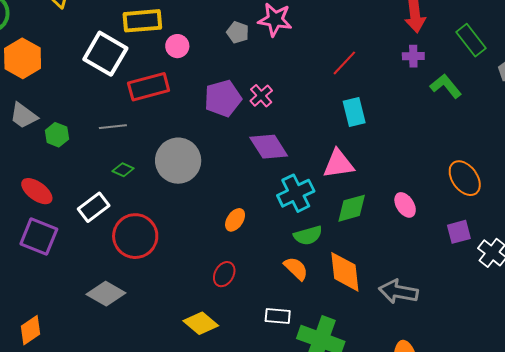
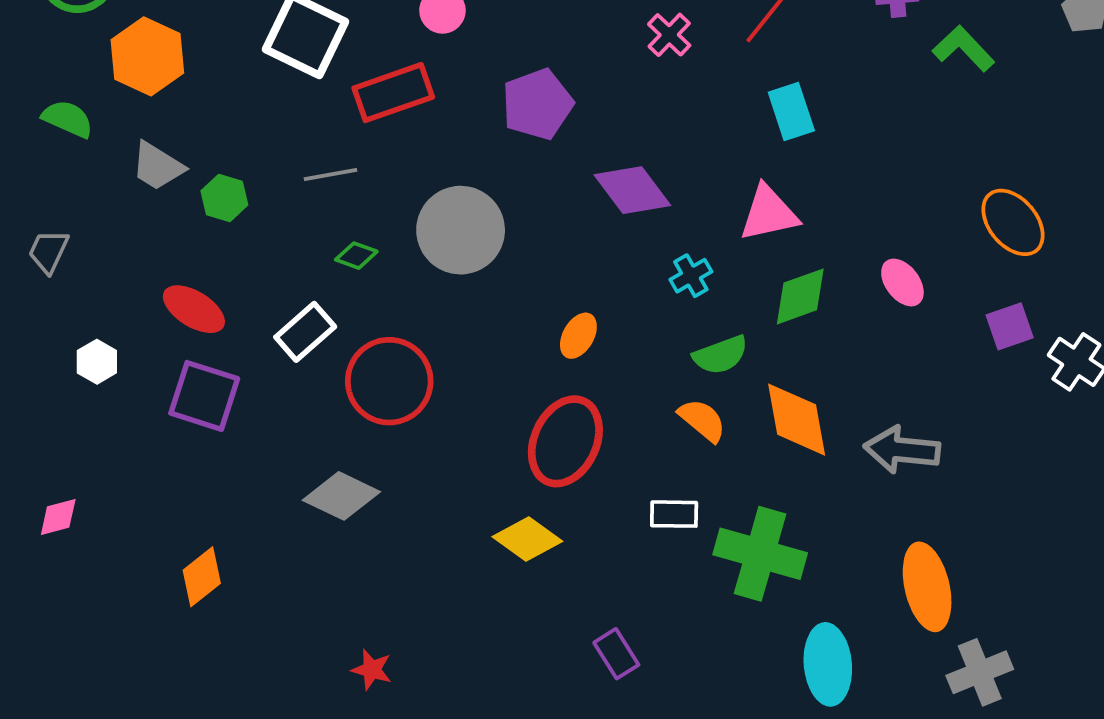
pink cross: (261, 96) -> (669, 35), moved
cyan cross: (296, 193) -> (691, 276), size x0.6
red ellipse: (224, 274) -> (565, 441), size x1.8

